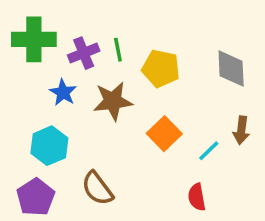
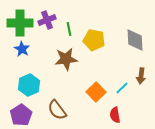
purple cross: (84, 53) -> (47, 20), moved
blue star: (63, 93) -> (22, 49), moved
orange square: (164, 134) -> (96, 92), moved

